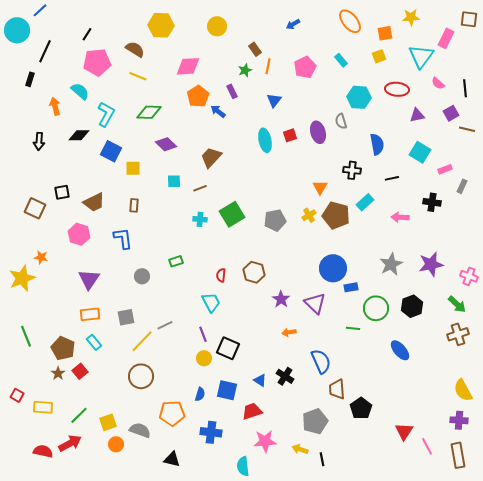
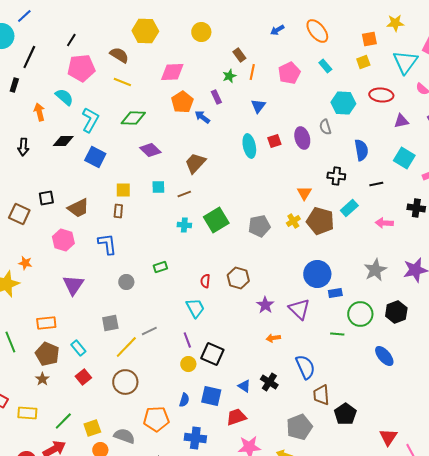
orange ellipse: (350, 21) -> (317, 31), moved
yellow square: (133, 168) -> (123, 190), moved
orange rectangle: (90, 314) -> (46, 323), moved
red square: (80, 371) -> (83, 377), moved

